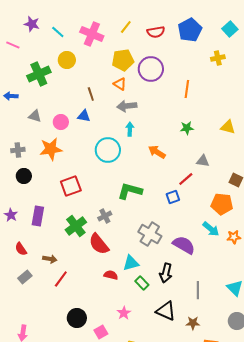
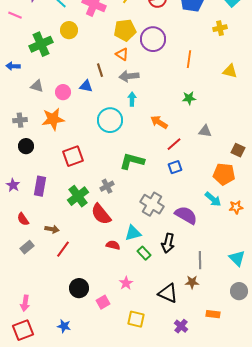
brown line: (91, 94) -> (100, 70), moved
yellow triangle: (228, 127) -> (230, 71), moved
red line: (186, 179) -> (174, 144), moved
black triangle: (166, 311) -> (168, 293), moved
brown star: (193, 323) -> (192, 282), moved

